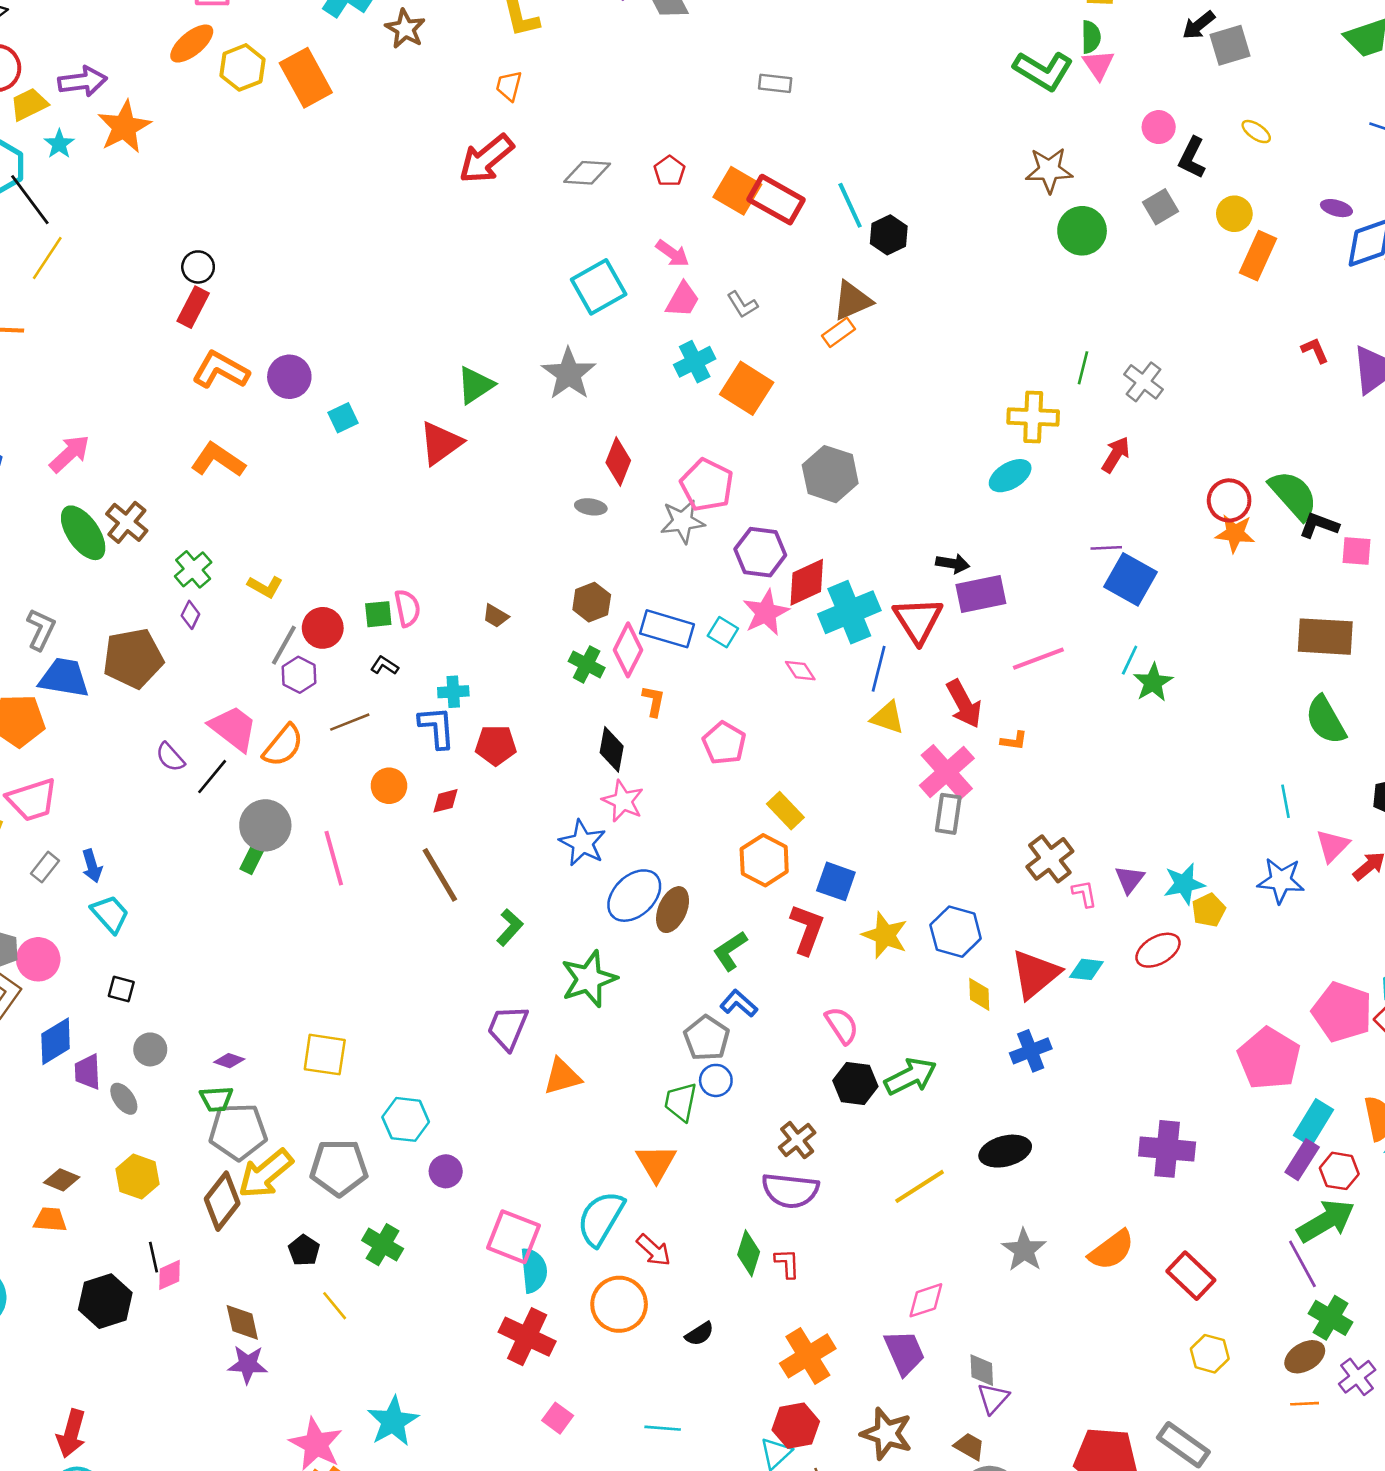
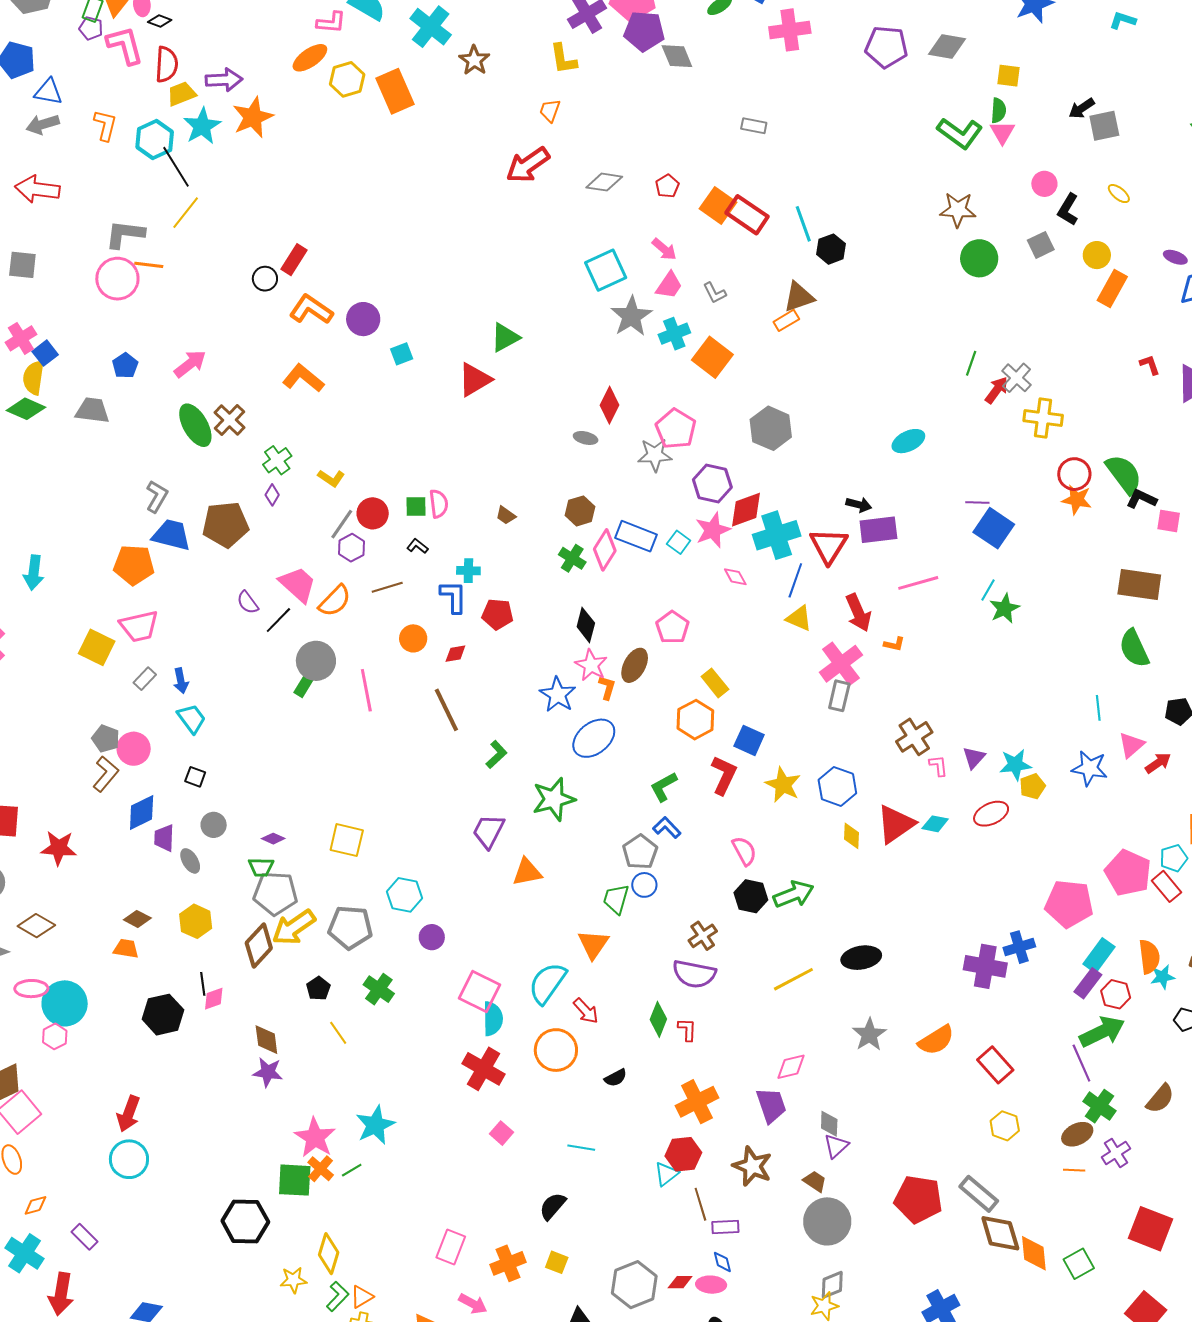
cyan star: (59, 144) -> (202, 126), size x1.6
black circle: (198, 267) -> (265, 279), moved
gray star: (569, 374) -> (631, 316), moved
yellow cross: (1033, 417) -> (1043, 418), moved
red arrow: (1116, 455) -> (997, 390), moved
orange L-shape: (654, 701) -> (607, 688), moved
brown ellipse: (673, 910) -> (635, 665), moved
blue cross: (1031, 1051) -> (1019, 947), moved
pink pentagon: (1269, 1058) -> (1069, 904), turned -30

